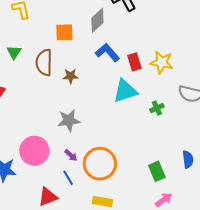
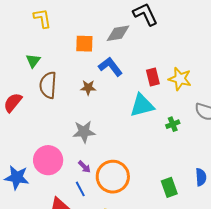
gray diamond: (97, 20) -> (118, 33), turned 30
blue L-shape: (107, 52) -> (110, 67), moved
brown semicircle: (44, 62) -> (48, 85), moved

